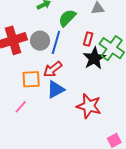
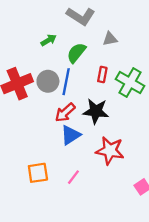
black star: (94, 58) -> (96, 111), moved, turned -30
orange square: (31, 79) -> (38, 173), moved
pink line: (21, 107) -> (73, 177), moved

